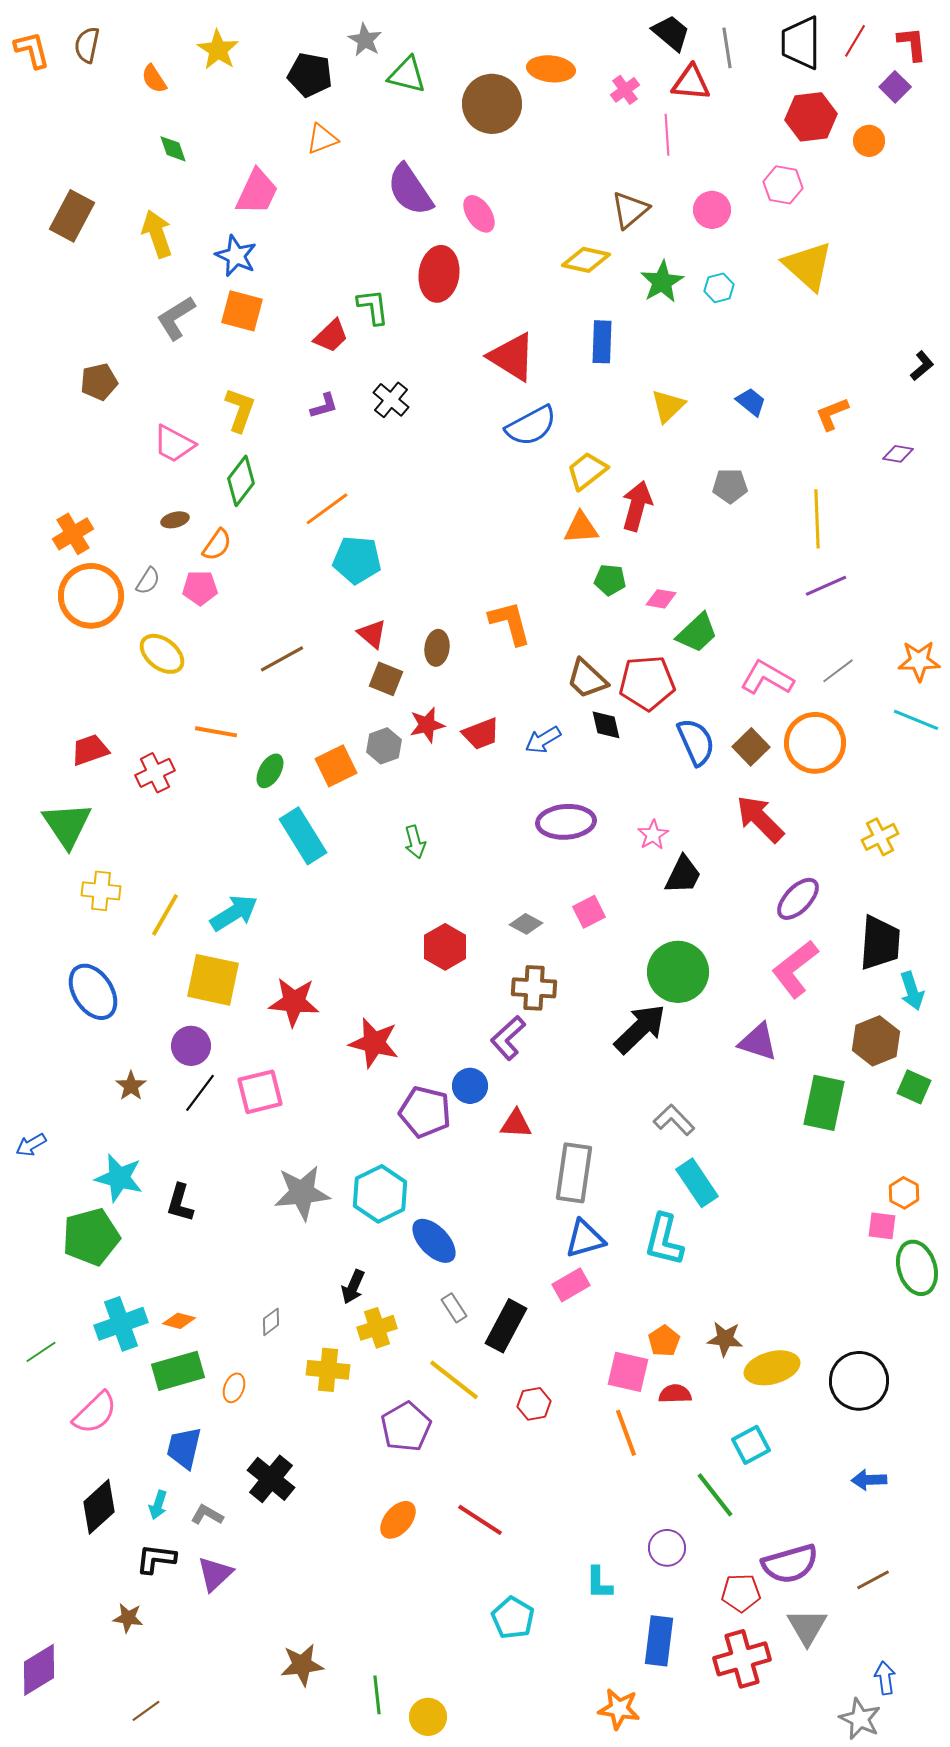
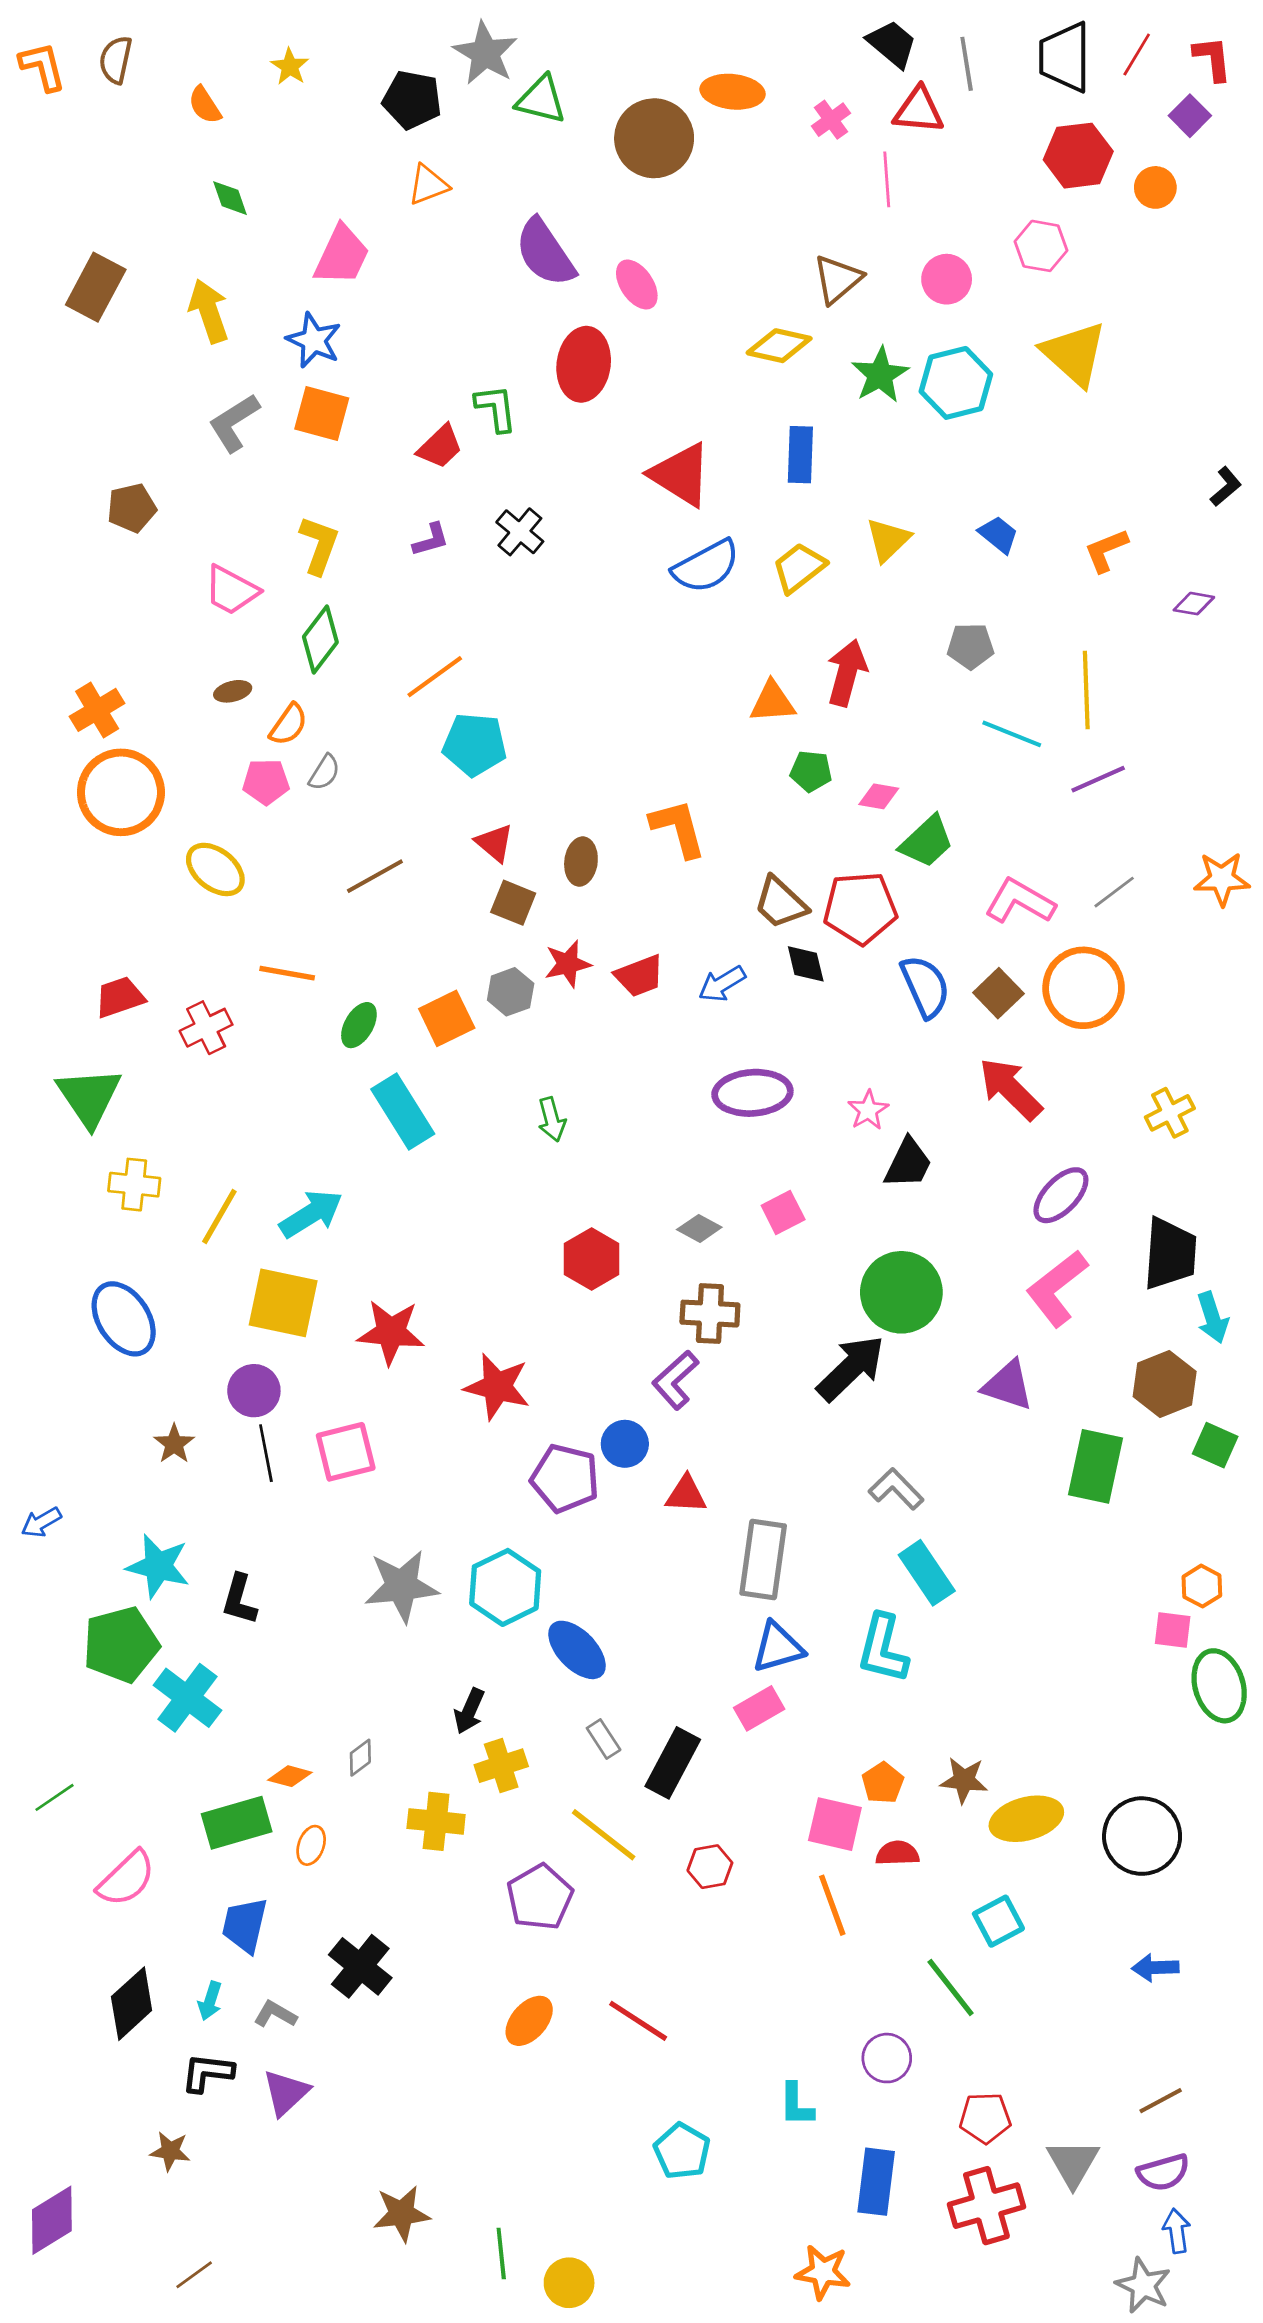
gray star: (365, 40) -> (485, 53), size x1.4
yellow star: (218, 50) -> (290, 66), size x0.7
cyan hexagon: (719, 288) -> (956, 383), size x1.8
yellow trapezoid: (587, 471) -> (799, 568), moved
gray semicircle: (148, 581) -> (324, 772), moved
cyan line: (916, 720) -> (1012, 734), moved
black line: (200, 1093) -> (266, 1453), turned -48
orange diamond: (179, 1321) -> (290, 1776), moved
cyan cross: (121, 1324) -> (187, 1698), moved, turned -33
purple semicircle: (790, 1564) -> (1163, 2172), moved, size x0.7

